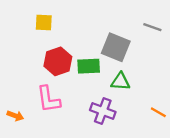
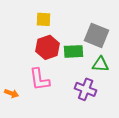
yellow square: (44, 22) -> (44, 19), moved

